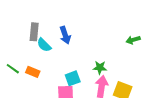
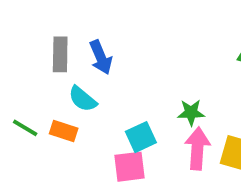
blue arrow: (65, 35) -> (101, 57), moved
cyan semicircle: (44, 45) -> (83, 99), moved

